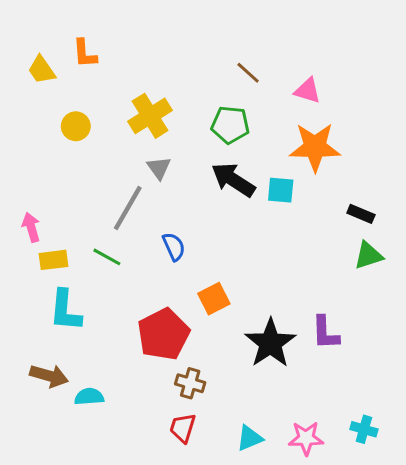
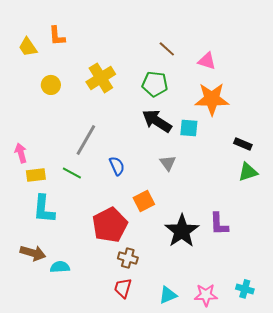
gray triangle: (159, 168) -> (168, 163), moved

